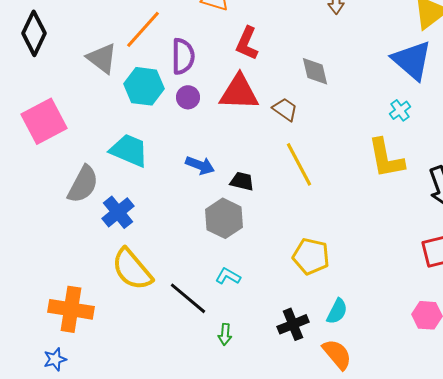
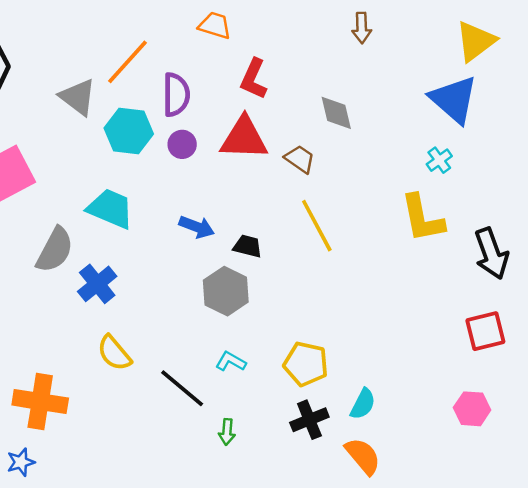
yellow pentagon: (311, 256) -> (306, 364), moved
yellow semicircle: (132, 269) -> (114, 353), size x0.7

